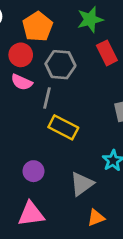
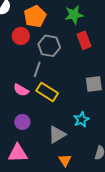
pink semicircle: (22, 82) -> (21, 90), moved
orange triangle: (96, 218) -> (65, 160), turned -48

